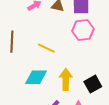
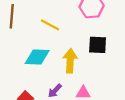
black square: (93, 84) -> (98, 45), moved, turned 30

